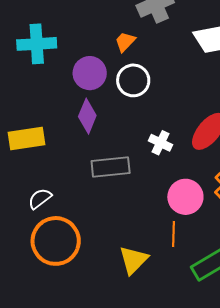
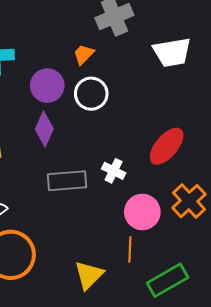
white cross: (161, 143) -> (114, 171), moved

